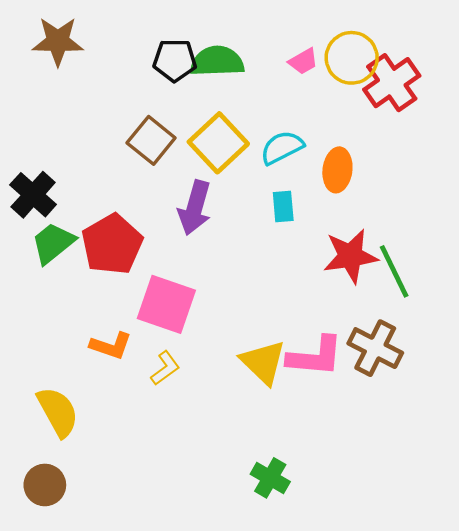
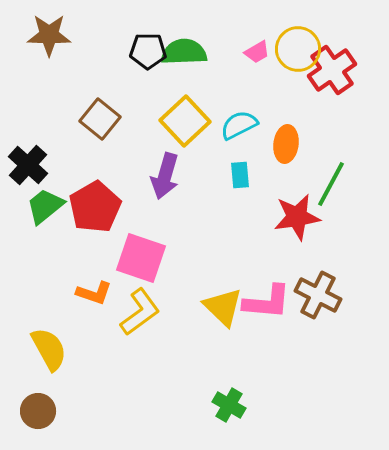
brown square: (151, 140) -> (100, 119), moved
green line: (394, 271) -> (331, 184), moved, turned 54
yellow L-shape: (165, 368) -> (140, 312), size x1.6

